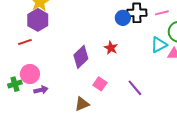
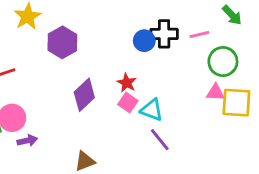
purple hexagon: (38, 20) -> (62, 42), moved
cyan triangle: (159, 45) -> (152, 110), moved, turned 48
pink square: (100, 84) -> (128, 103), moved

